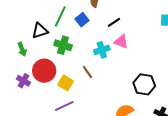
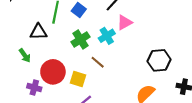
black triangle: (40, 31) -> (38, 32), turned 30
pink triangle: (121, 42) -> (125, 22), turned -35
green cross: (63, 45) -> (81, 39), moved, turned -36

